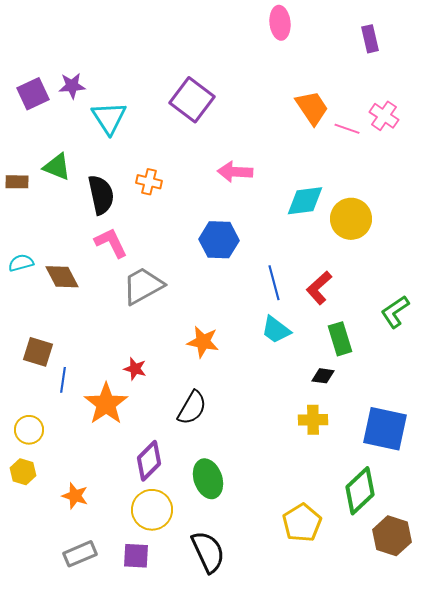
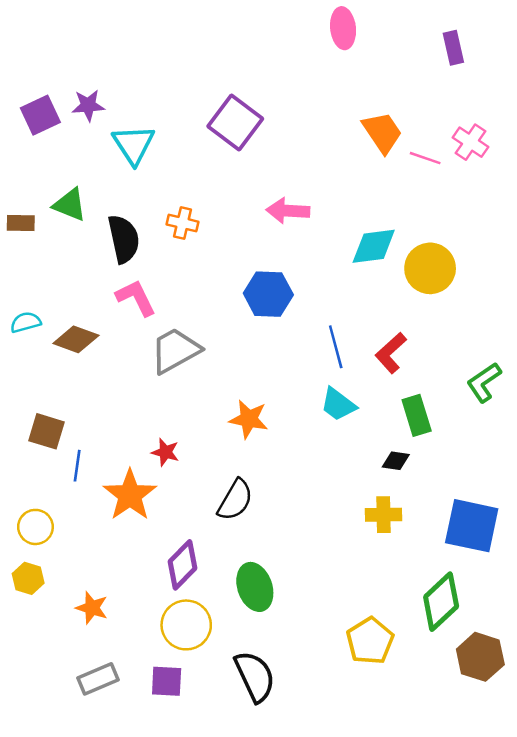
brown diamond: (62, 277) -> (76, 339), turned -42

